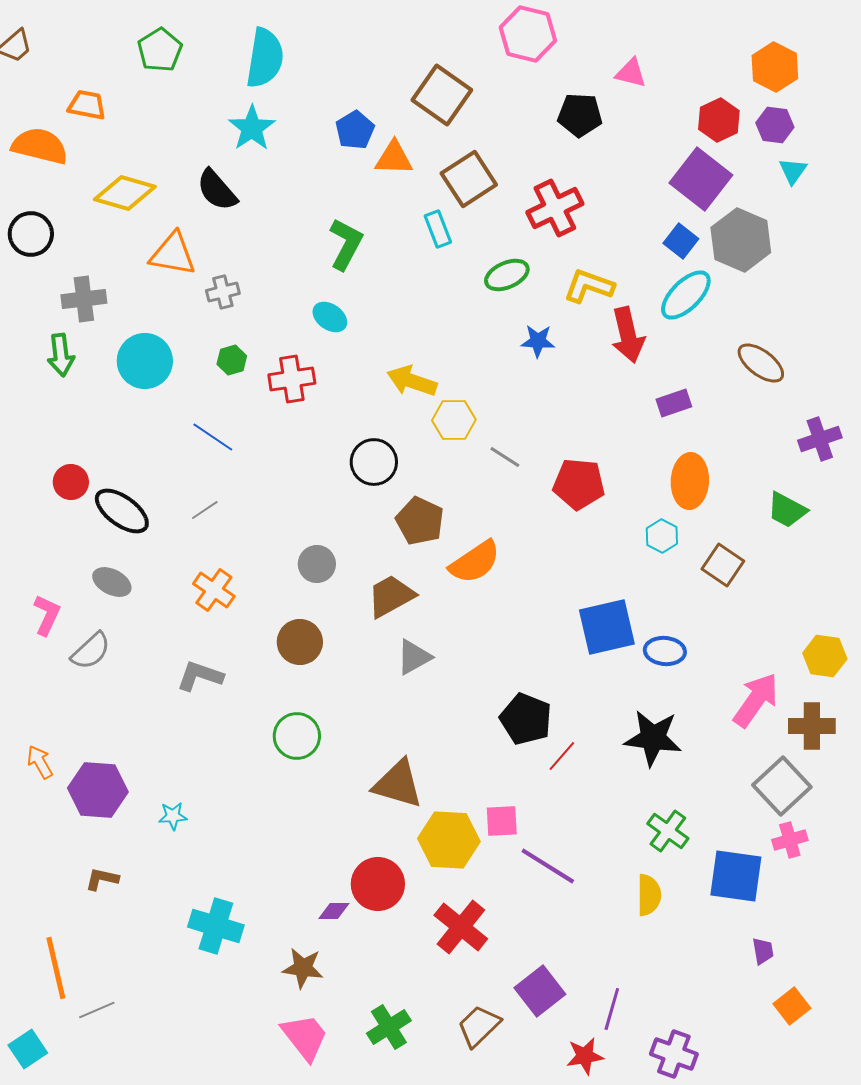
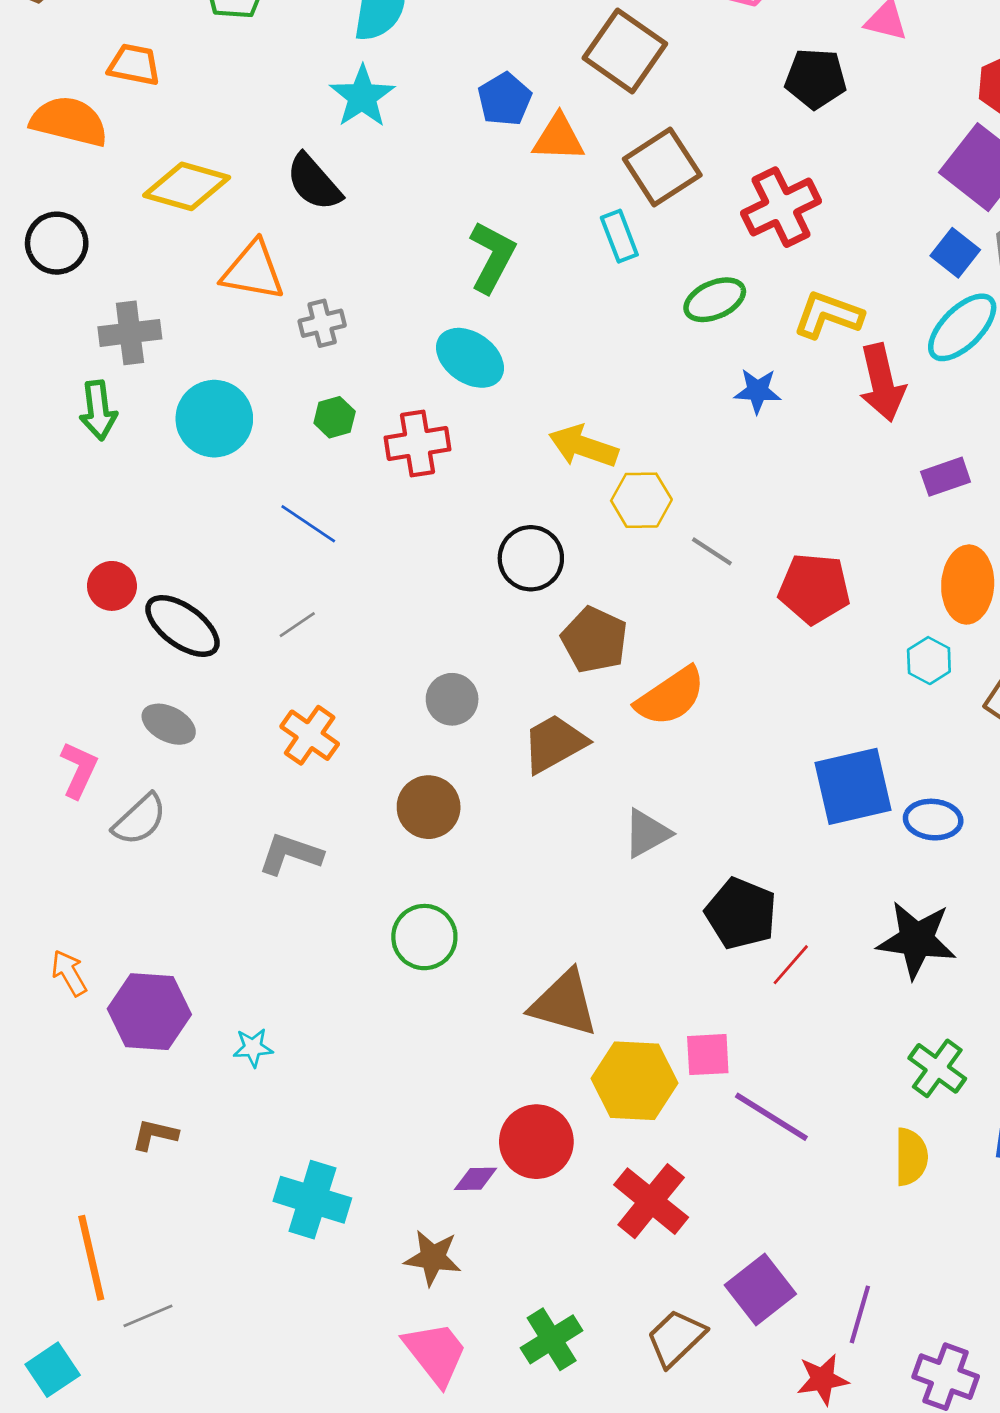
cyan ellipse: (330, 317) -> (470, 358), size x1.4
gray triangle: (414, 657) -> (647, 833), moved

